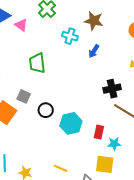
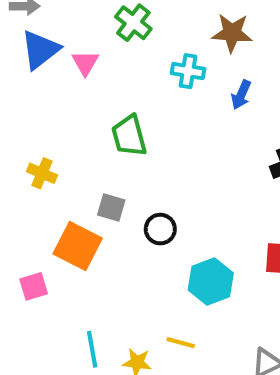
pink triangle: (21, 25) -> (85, 63), turned 32
cyan hexagon: (71, 123) -> (211, 281), moved
yellow line: (60, 168) -> (181, 343), moved

